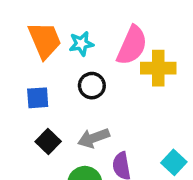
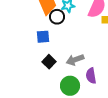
black circle: (92, 86) -> (57, 17), moved

